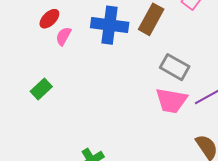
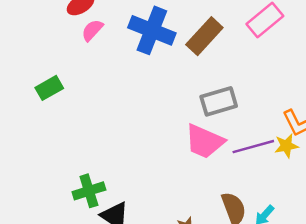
gray rectangle: (175, 67) -> (219, 101), turned -60

